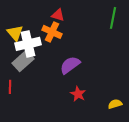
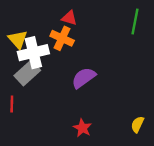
red star: (78, 94) -> (82, 128), moved
yellow semicircle: (115, 104) -> (137, 124), turned -48

